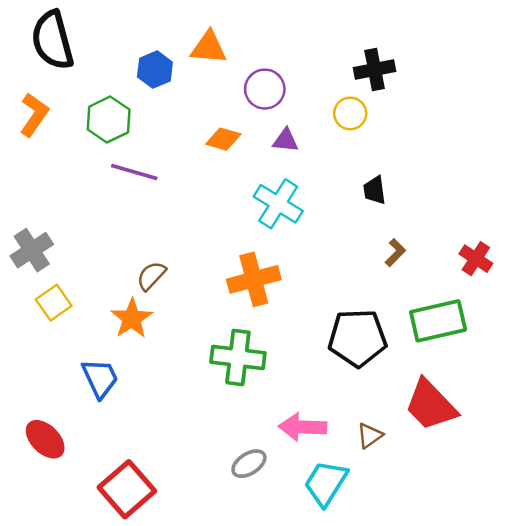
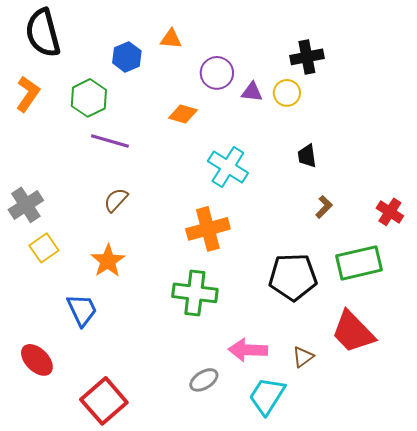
orange triangle: (209, 48) -> (171, 39), size x0.7
purple triangle: (286, 140) -> (252, 92), moved
brown semicircle: (151, 276) -> (116, 200), moved

